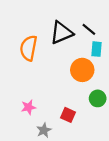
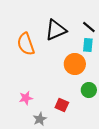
black line: (89, 29) -> (89, 27), moved
orange semicircle: (29, 48) -> (26, 44), turned -30

